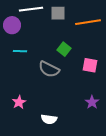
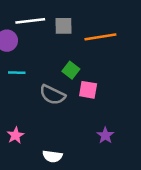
pink square: (90, 65) -> (88, 90), moved

